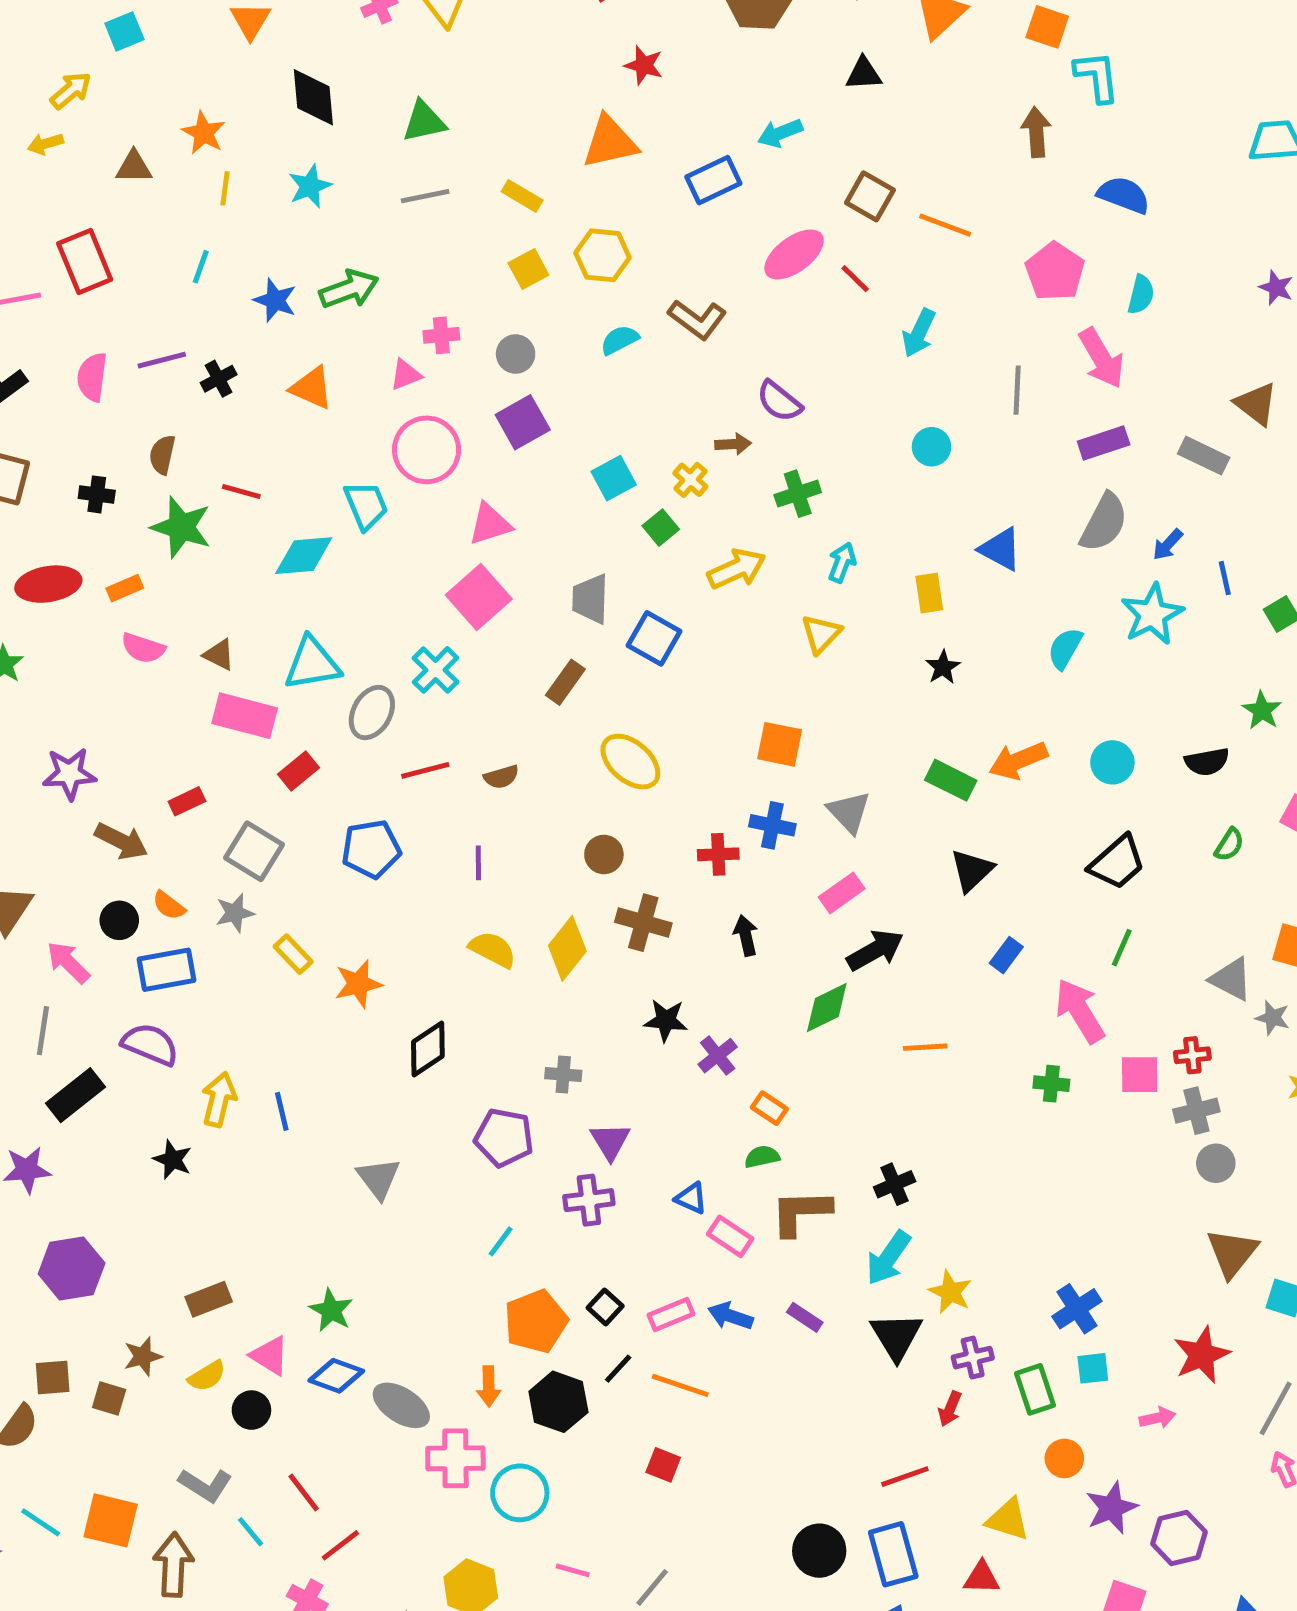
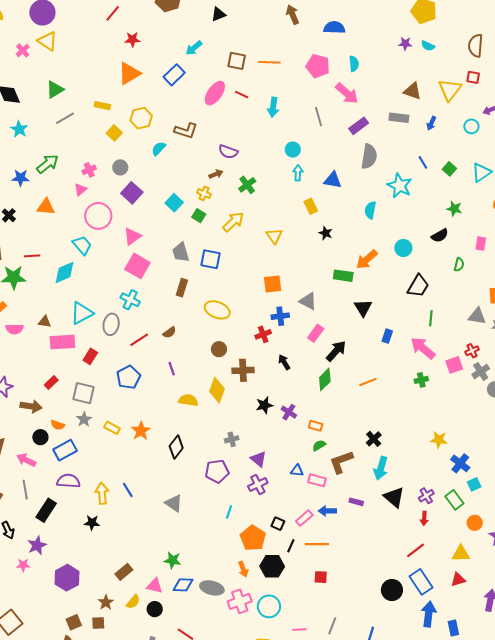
blue arrow: (1168, 545) -> (431, 123), moved
cyan arrow: (842, 562) -> (298, 173), moved
yellow star: (950, 1292) -> (439, 440), moved

